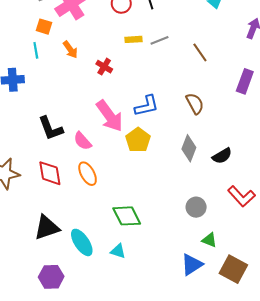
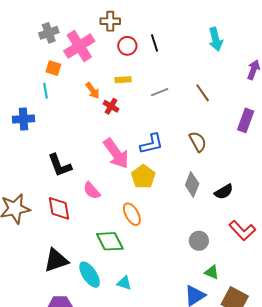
yellow rectangle: (133, 39) -> (123, 80), moved
gray line: (160, 40) -> (160, 92), moved
orange arrow: (70, 50) -> (93, 91), moved
pink semicircle: (83, 141) -> (92, 191), moved
orange ellipse: (88, 174) -> (132, 214), moved
green diamond: (127, 216) -> (110, 241), moved

